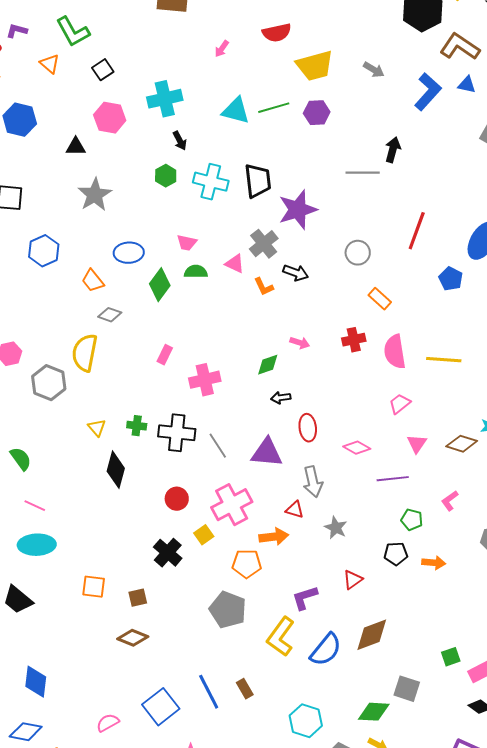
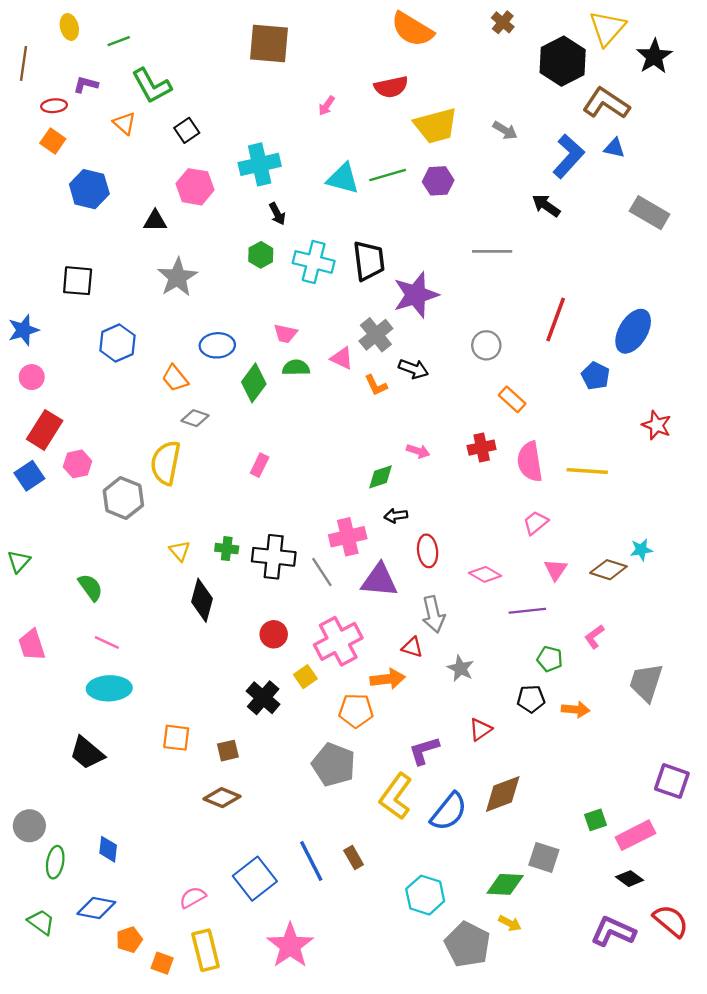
black arrow: (393, 150) -> (546, 206), moved, turned -70
pink cross: (205, 380) -> (348, 537), moved
blue diamond: (36, 682) -> (108, 849), size x0.7

